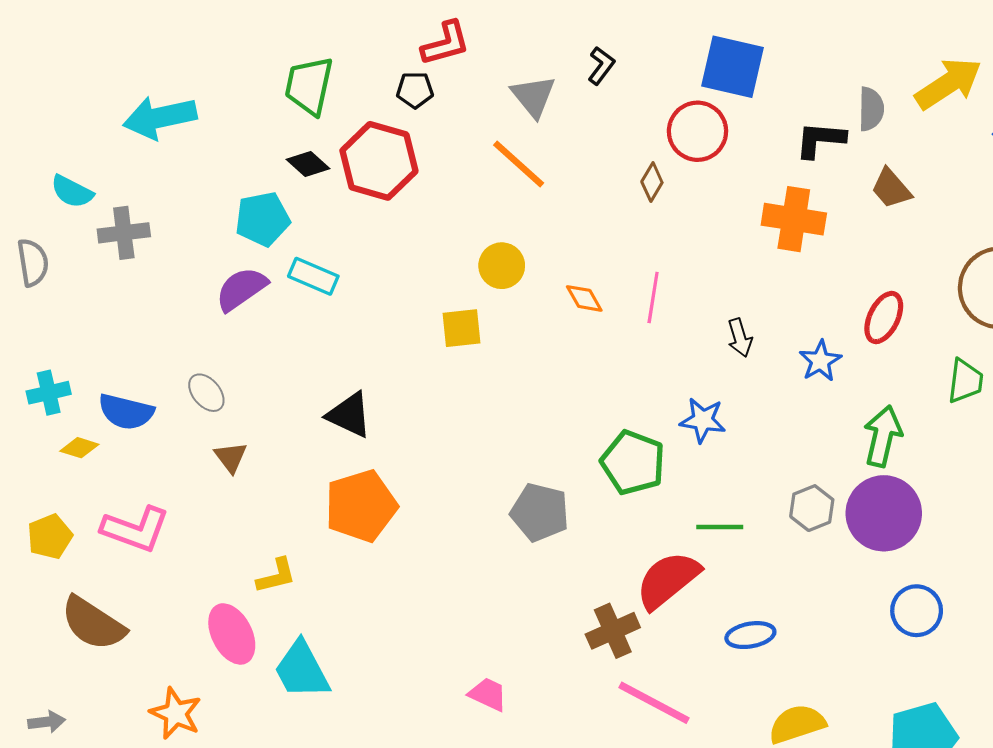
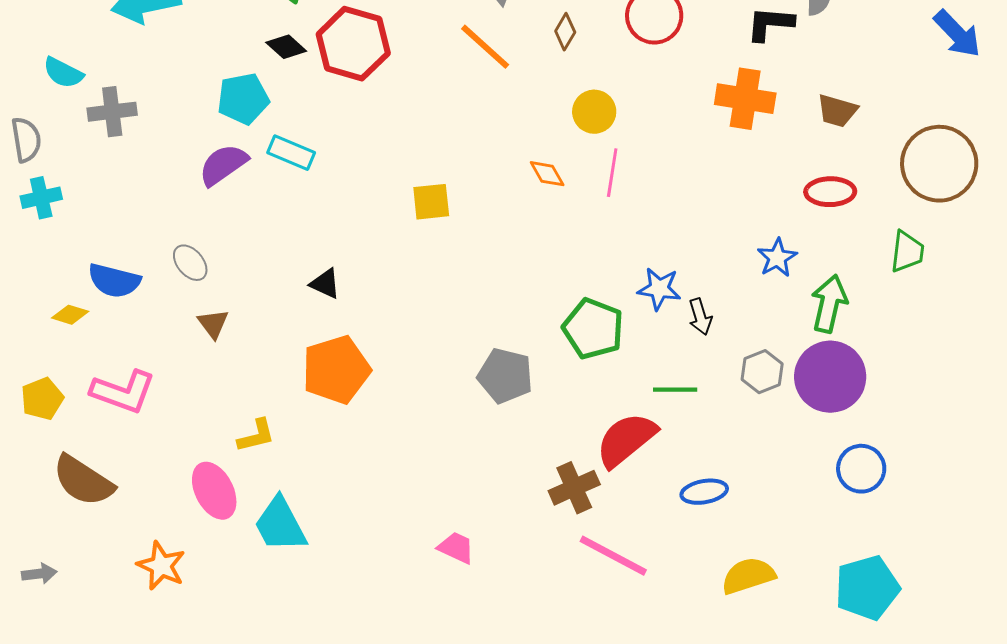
brown diamond: (652, 182) -> (565, 32), moved
brown trapezoid: (891, 188) -> (837, 111), moved, turned -33
yellow circle: (502, 266) -> (594, 112), moved
red ellipse: (884, 318) -> (830, 192), turned 63
black arrow: (740, 338) -> (700, 317), moved
blue star: (820, 361) -> (777, 258), moved
cyan cross: (49, 393) -> (41, 198), moved
black triangle: (349, 415) -> (325, 284), size x0.7

